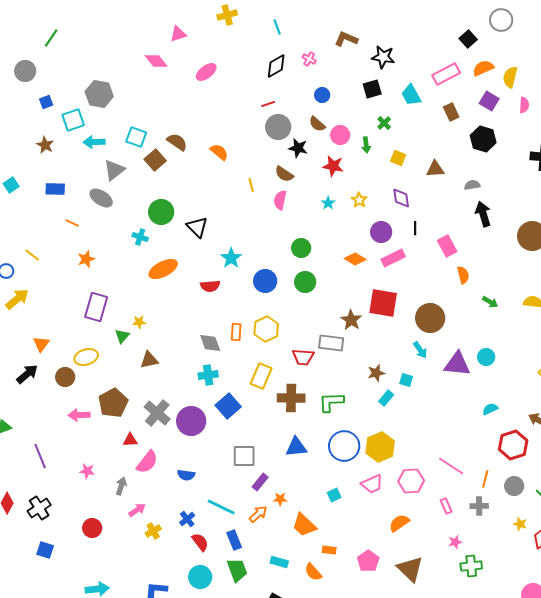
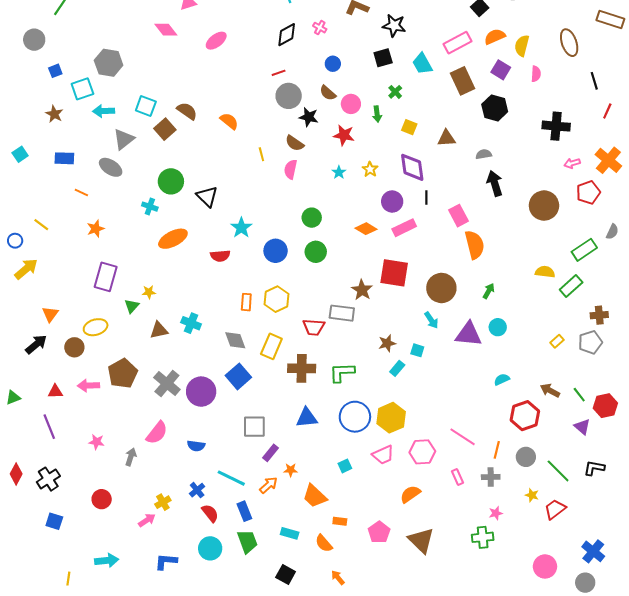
brown rectangle: (451, 112) -> (463, 81), size x1.5
purple diamond: (401, 198) -> (412, 167), size x1.4
orange semicircle: (463, 275) -> (475, 245), size x1.6
green arrow: (490, 302) -> (489, 291), moved, turned -91
gray diamond: (210, 343) -> (235, 340), moved
cyan cross: (208, 375) -> (191, 323), moved, turned 30
red triangle: (130, 440) -> (55, 392), moved
pink arrow: (137, 510) -> (147, 520), moved
pink star: (455, 542) -> (496, 513), moved

